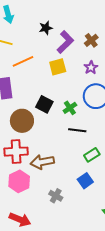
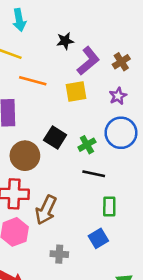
orange line: (23, 61) -> (33, 81), turned 35
green rectangle: (92, 155) -> (109, 206), turned -63
brown arrow: (42, 162) -> (46, 210), turned -60
gray cross: (56, 196) -> (59, 254), turned -32

